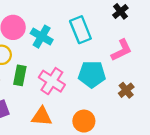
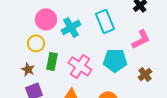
cyan cross: (42, 37) -> (71, 27), turned 30

